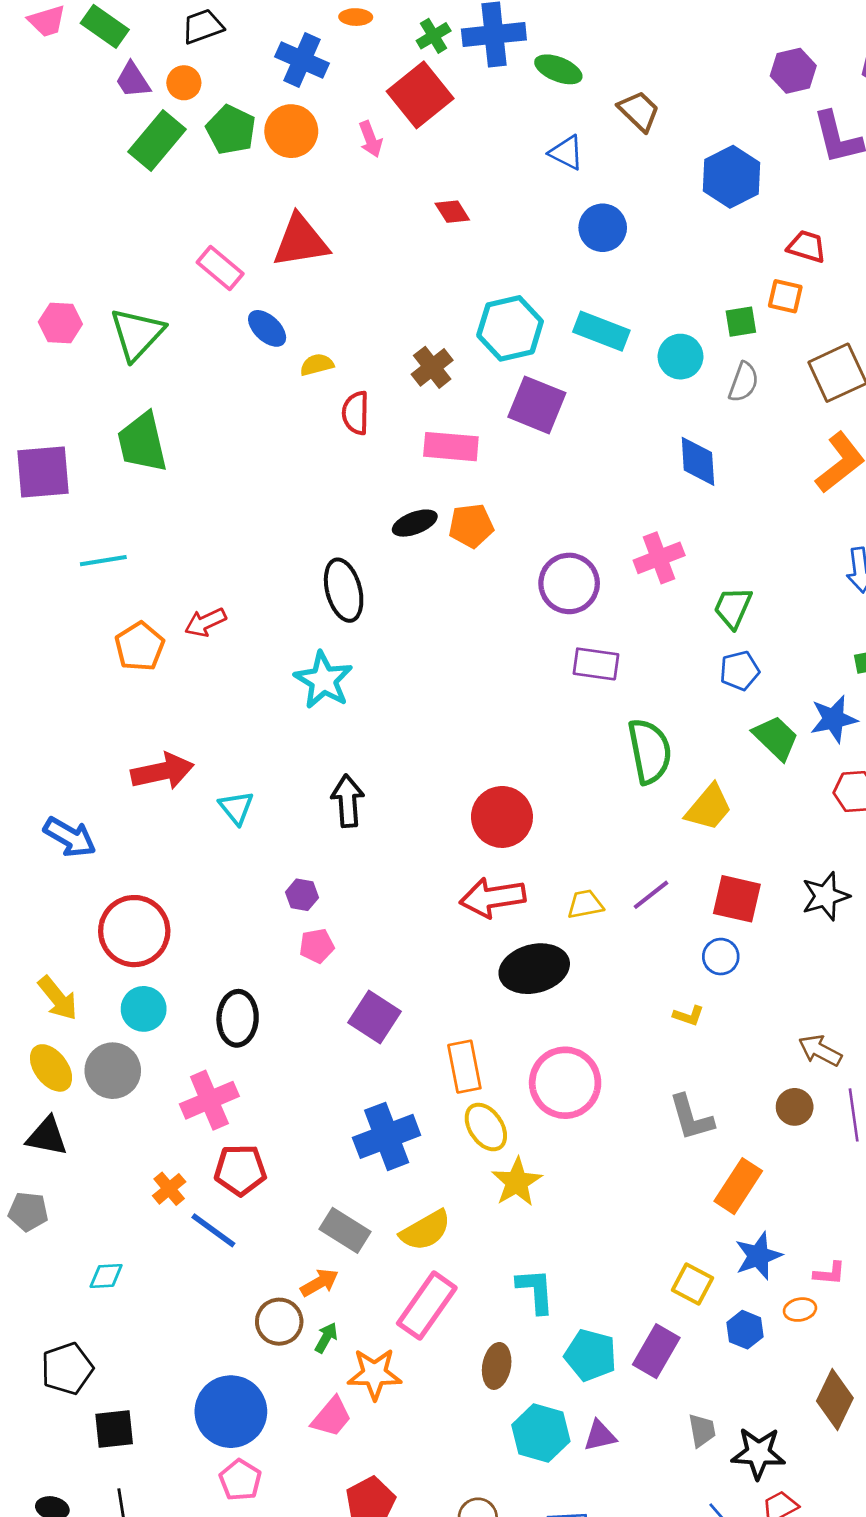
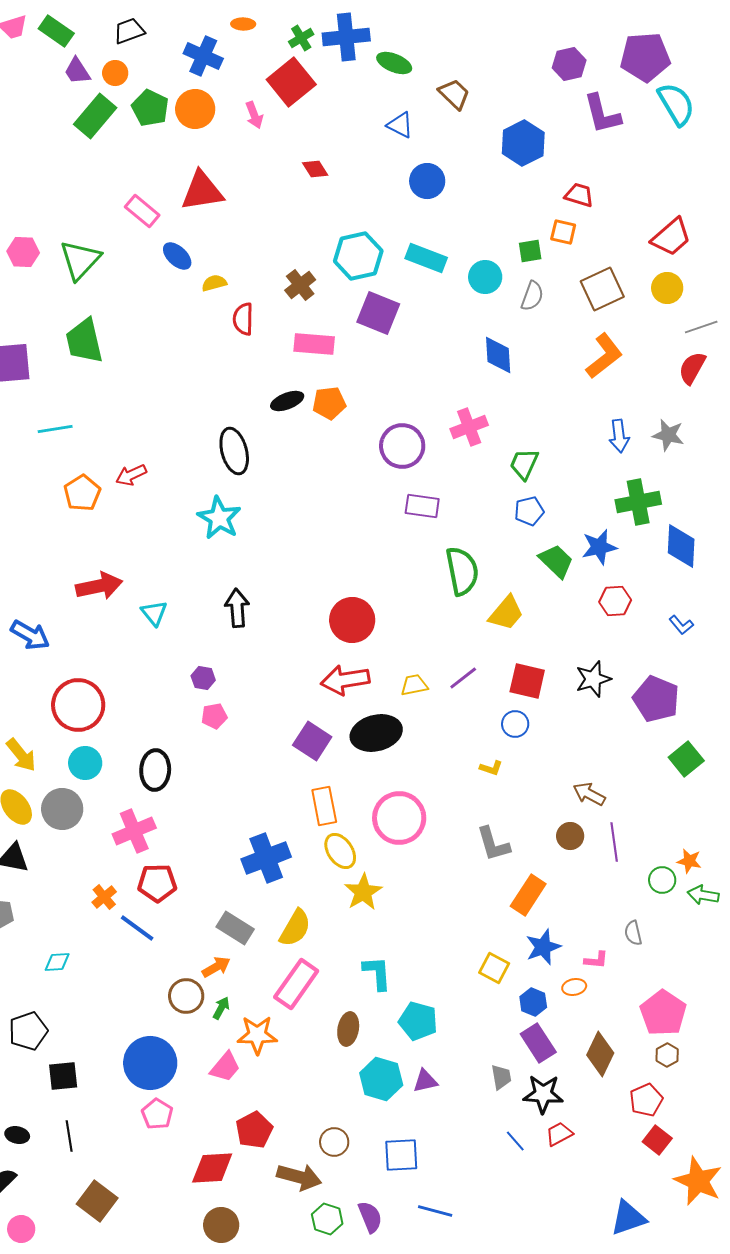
purple square: (374, 1017) -> (312, 741), moved
yellow semicircle: (425, 1230) -> (295, 928), turned -30
purple rectangle: (656, 1351) -> (538, 1043), moved, turned -63

